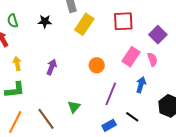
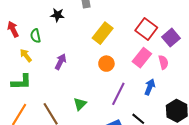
green semicircle: (13, 21) -> (35, 36), moved
red square: (123, 21) -> (146, 29), moved, turned 35
yellow rectangle: (84, 24) -> (103, 33), moved
yellow arrow: (17, 64) -> (26, 55), turned -32

